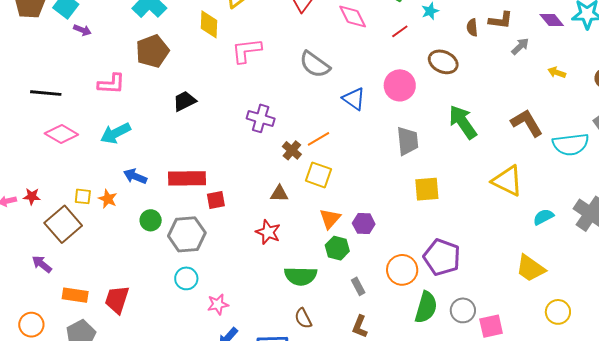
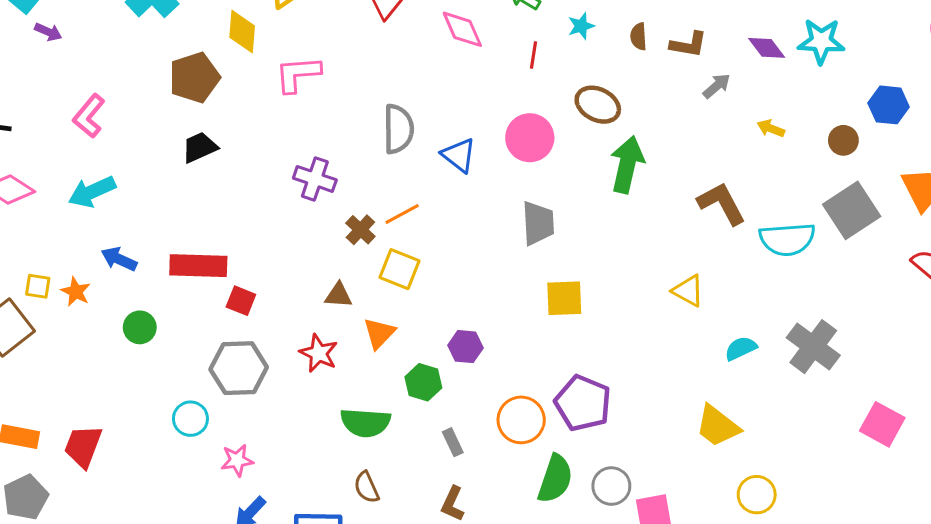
brown semicircle: (472, 28) -> (639, 36), moved
red line: (400, 31) -> (534, 55), turned -48
brown pentagon: (152, 51) -> (194, 77), moved
gray semicircle: (315, 65) -> (398, 129), moved, turned -128
pink L-shape: (111, 84) -> (89, 116), turned 124
green arrow: (463, 122) -> (627, 165), moved, turned 45
yellow triangle: (507, 181) -> (688, 291), size x0.7
red square: (216, 200) -> (241, 301), turned 30
orange triangle: (330, 219) -> (379, 333), moved
gray hexagon: (187, 234) -> (239, 368), moved

